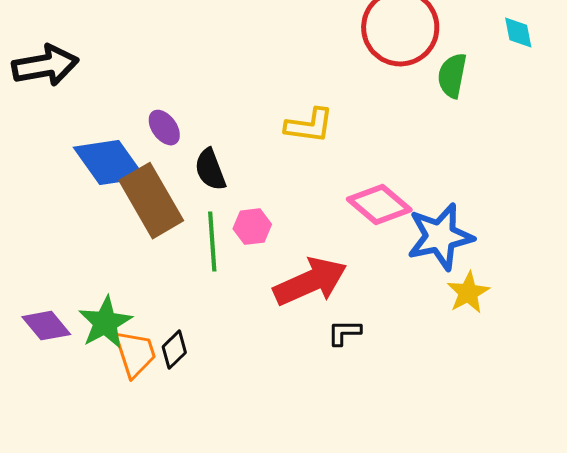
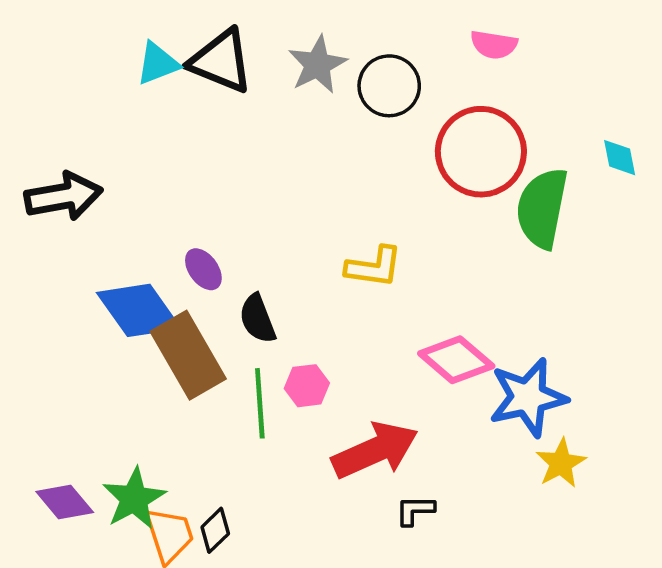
green semicircle: (452, 76) -> (542, 208), size x1.5

